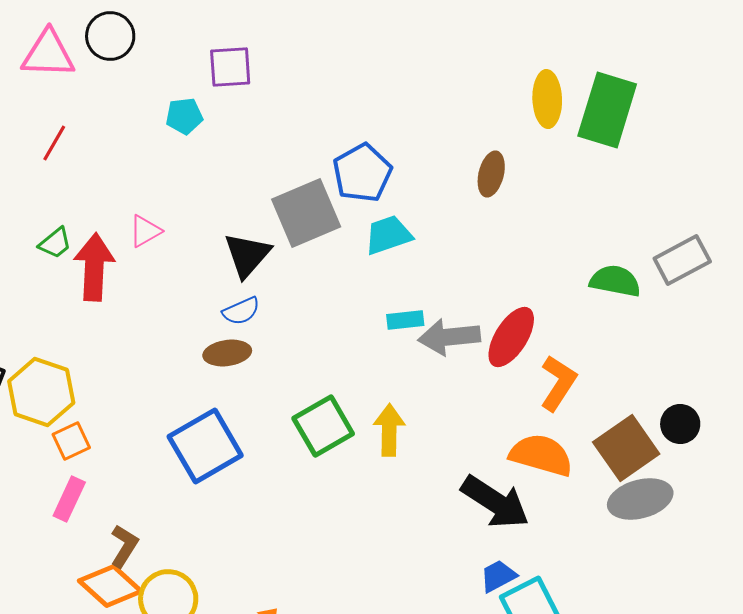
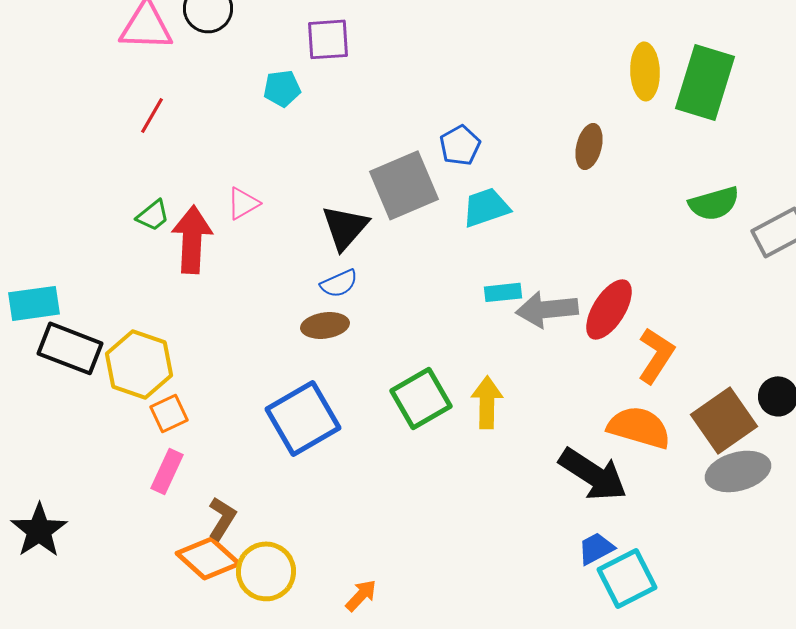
blue pentagon: (362, 173) -> (460, 145), size x0.7
green semicircle: (615, 281) -> (714, 203), moved, turned 153

